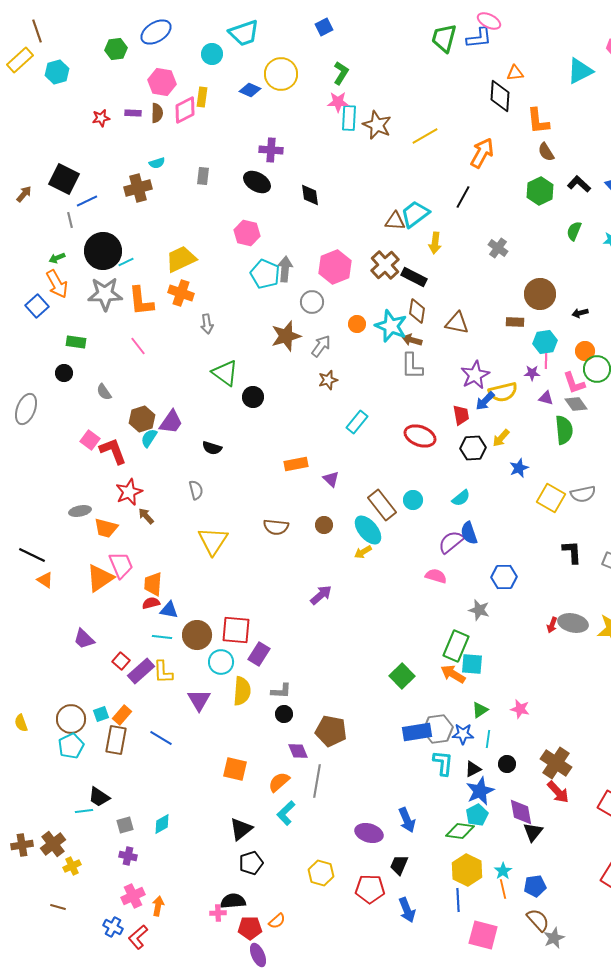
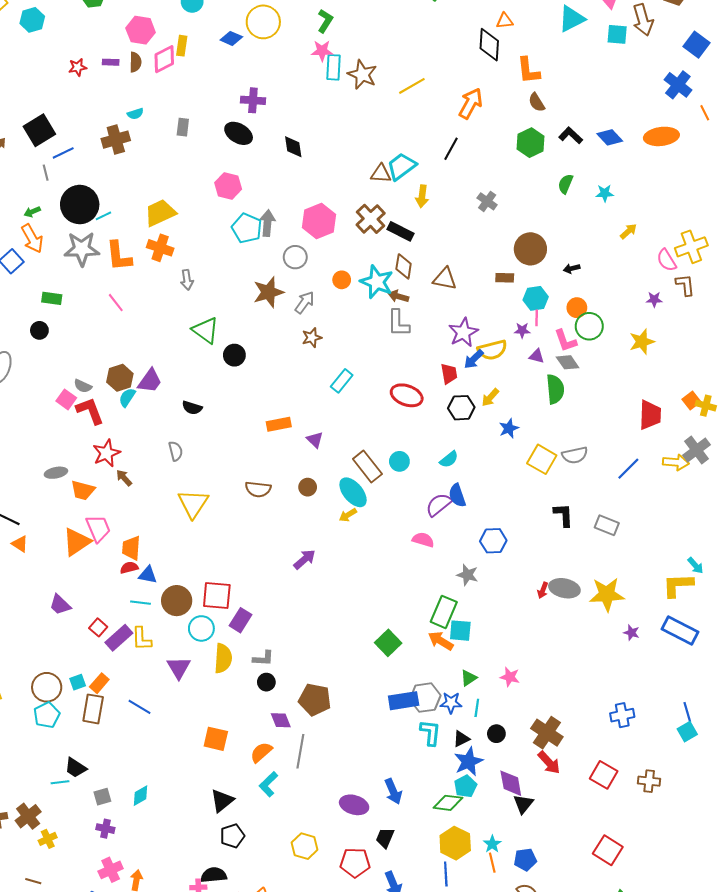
black square: (64, 179) -> (39, 130), turned 32
gray semicircle: (104, 392) -> (83, 386), moved, turned -30

